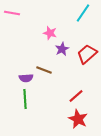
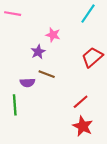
purple star: (62, 49) -> (38, 52), moved
green line: (25, 99) -> (15, 105), moved

